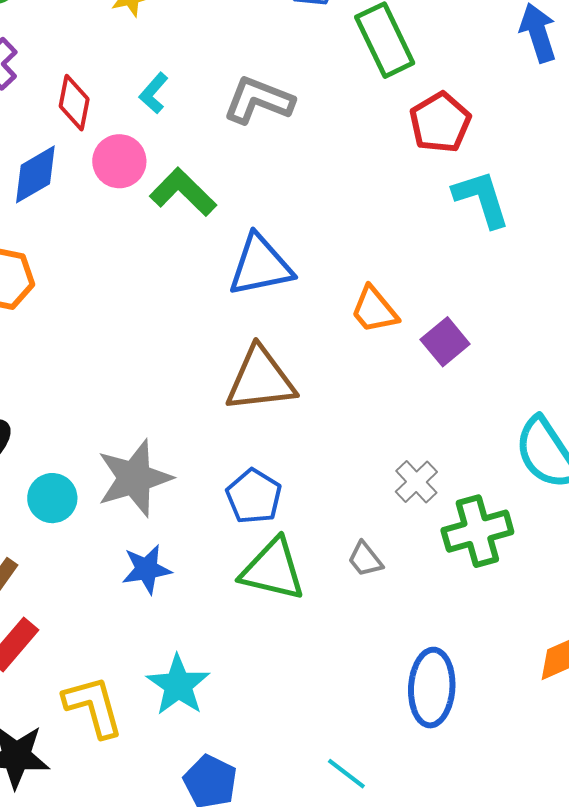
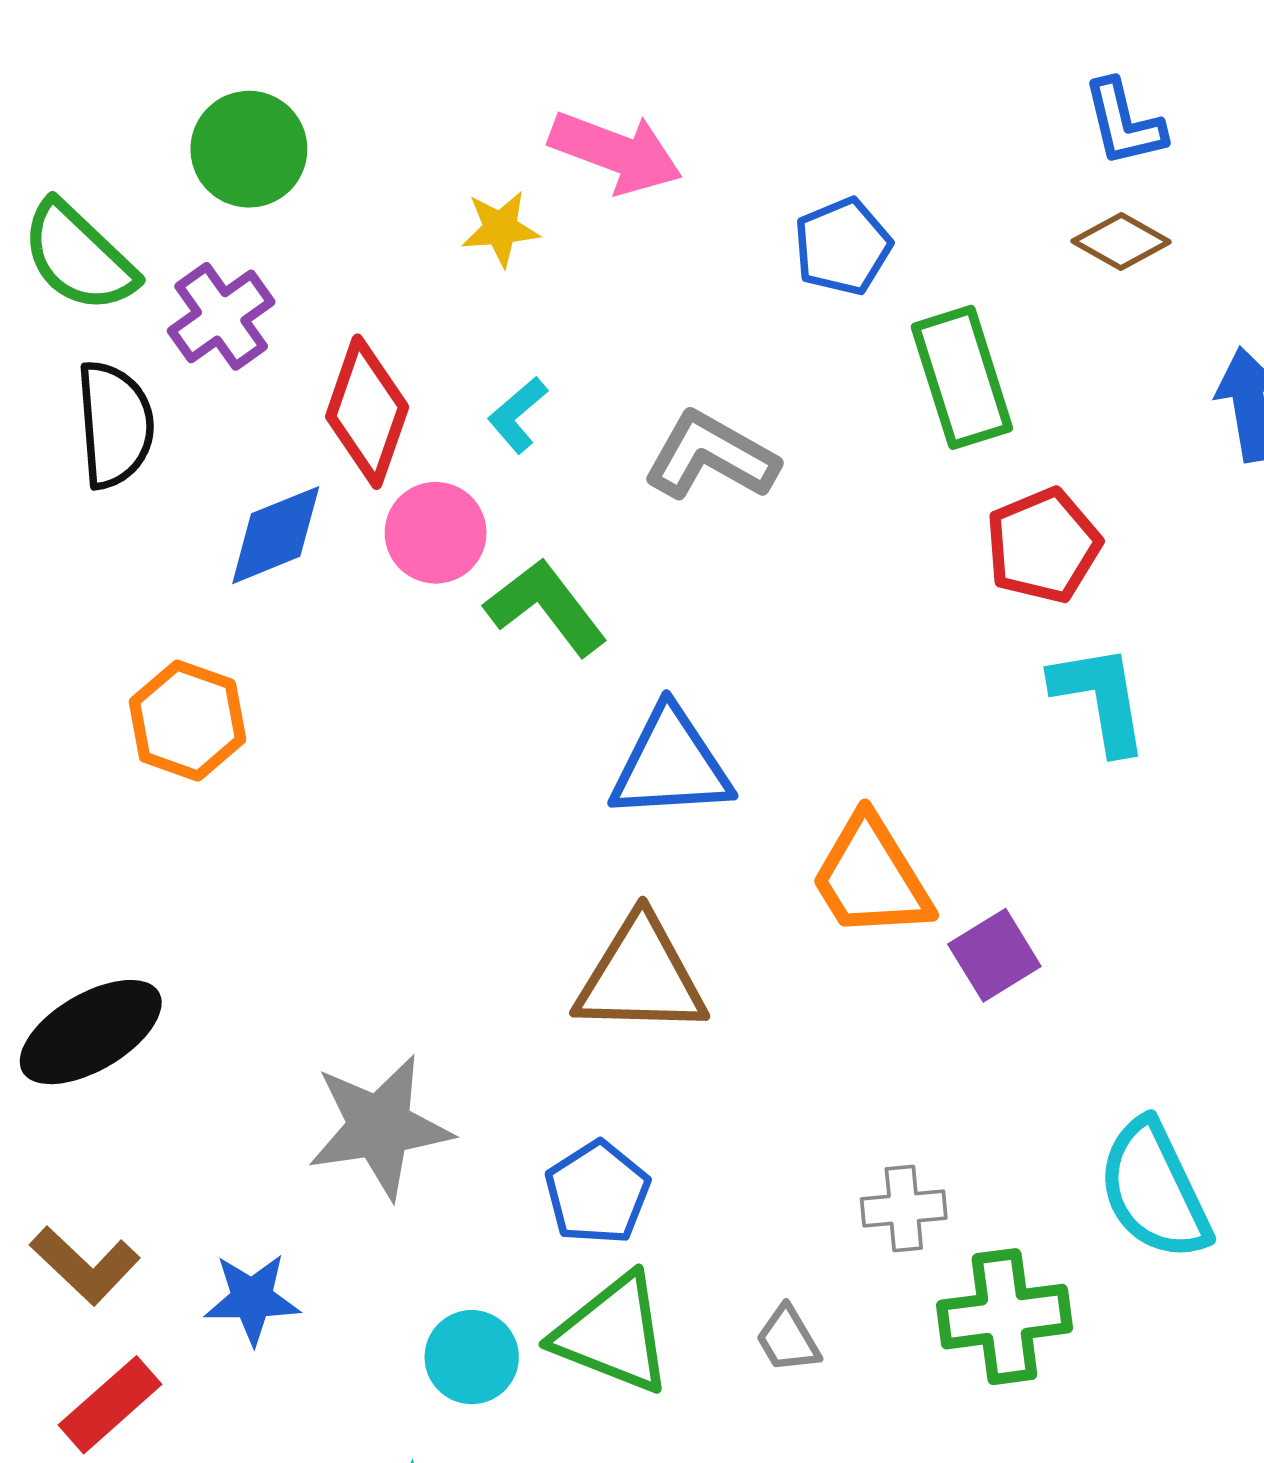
red diamond: (74, 103) -> (367, 412), size x1.4
orange trapezoid: (374, 310) -> (871, 877), size x1.4
gray cross: (416, 482) -> (904, 1208), turned 30
cyan circle: (52, 498) -> (472, 1357), moved
blue star: (147, 569) -> (252, 1299), moved

